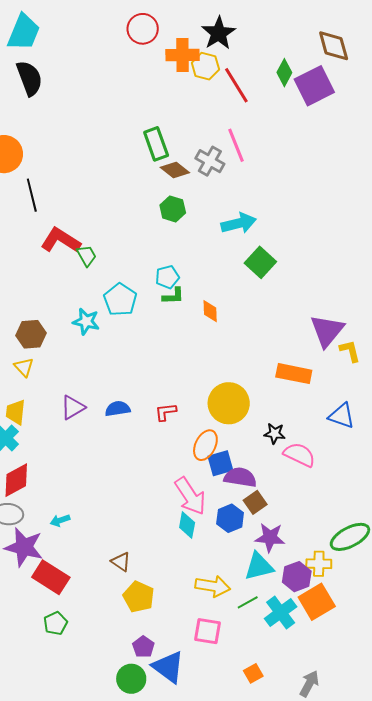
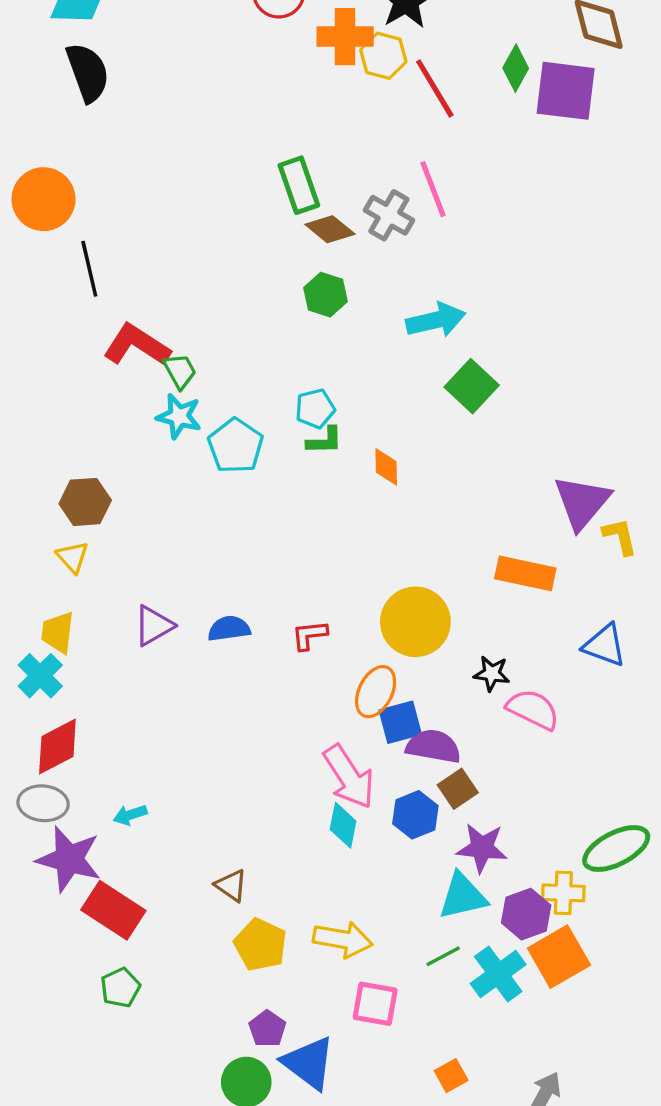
purple square: (314, 86) -> (566, 91), turned 33
cyan star: (86, 322) -> (179, 416), moved
yellow arrow: (213, 586) -> (343, 939), moved

